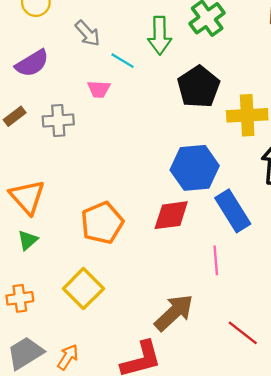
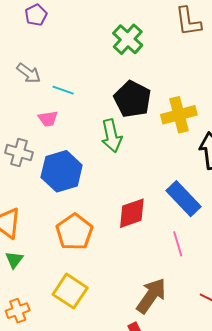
green arrow: (160, 36) -> (112, 136), moved
gray cross: (58, 120) -> (19, 153), turned 32
blue hexagon: (195, 168) -> (62, 171), moved

